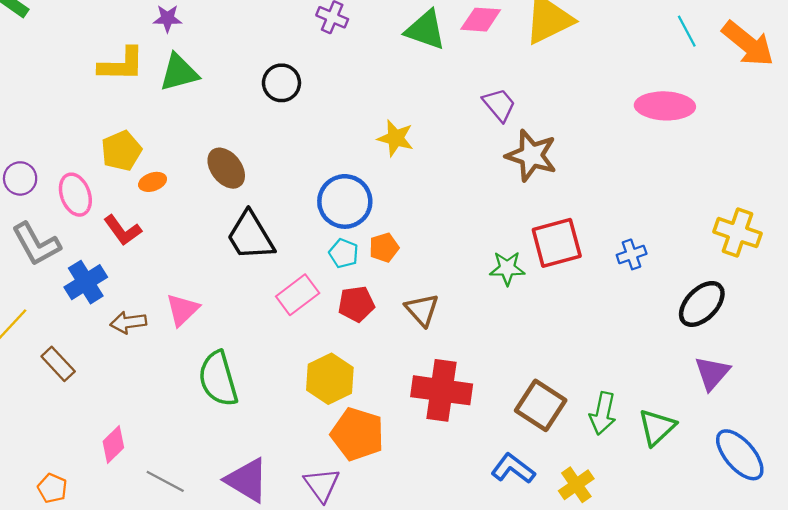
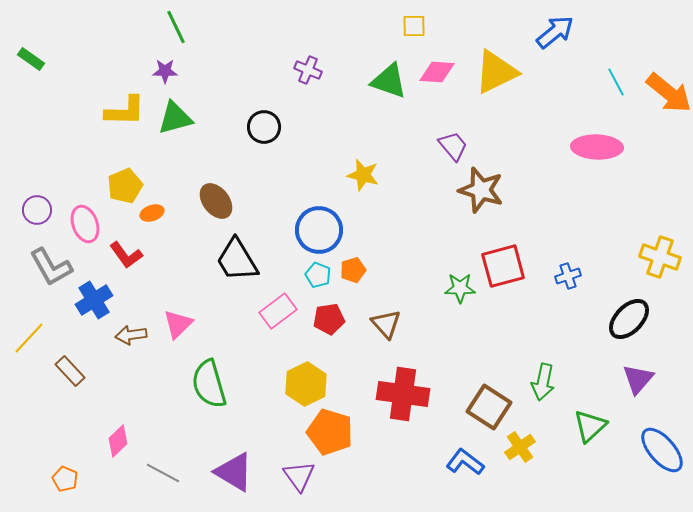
green arrow: (603, 413) -> (543, 382), moved
yellow cross: (576, 485) -> (520, 447), moved

